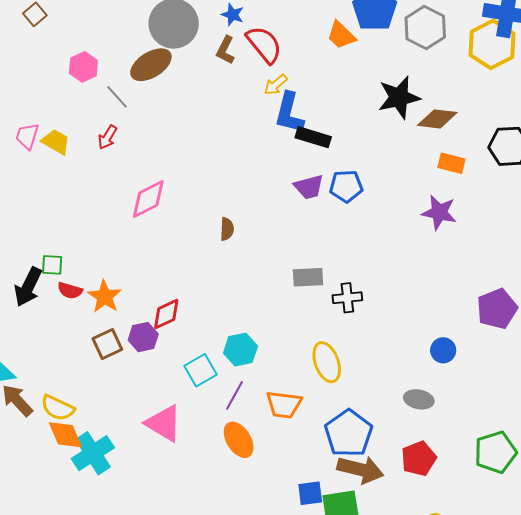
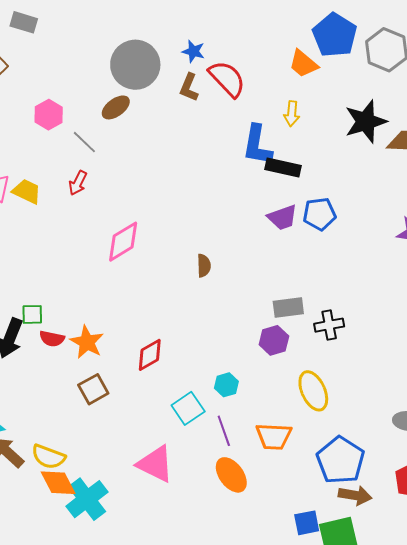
brown ellipse: (151, 65) -> (116, 107), size x0.7
yellow arrow: (276, 85) -> (292, 114), moved, turned -40
purple hexagon: (143, 337) -> (274, 340), moved
cyan hexagon: (240, 350) -> (226, 385), size x0.7
purple line: (234, 395) -> (224, 431), turned -44
brown arrow: (360, 470) -> (355, 495), size x0.7

